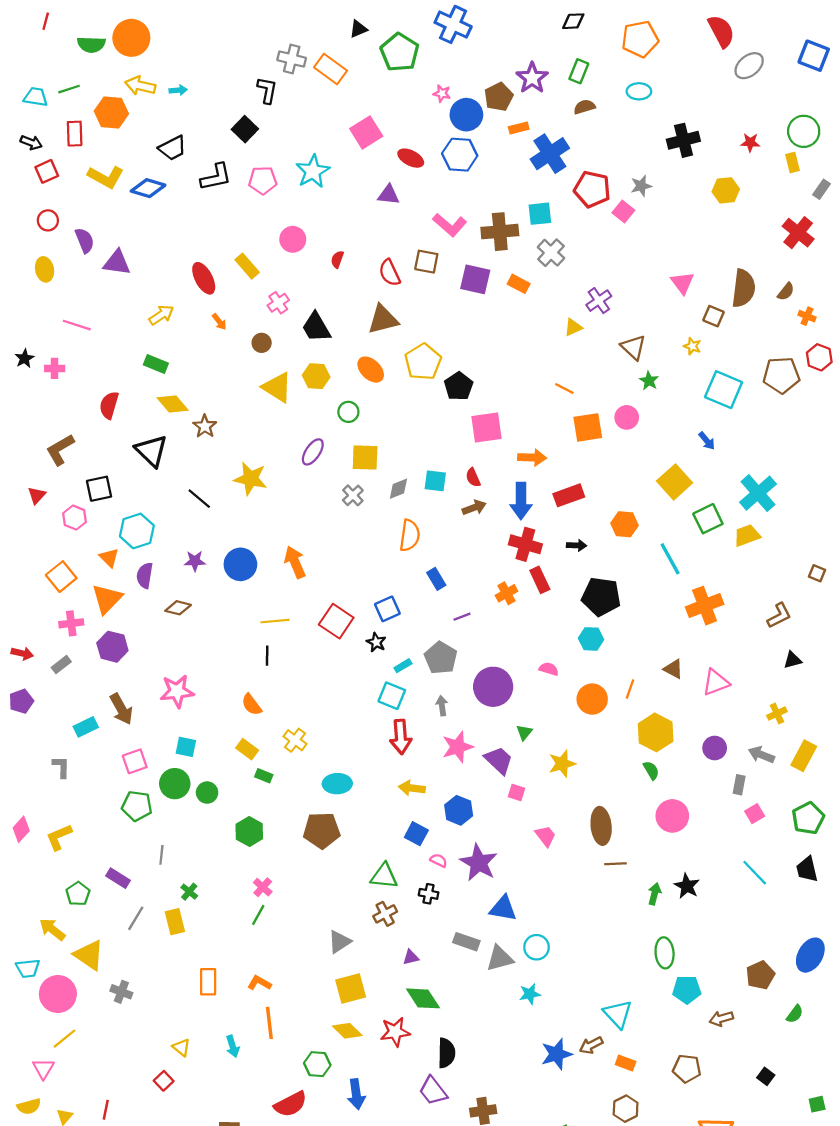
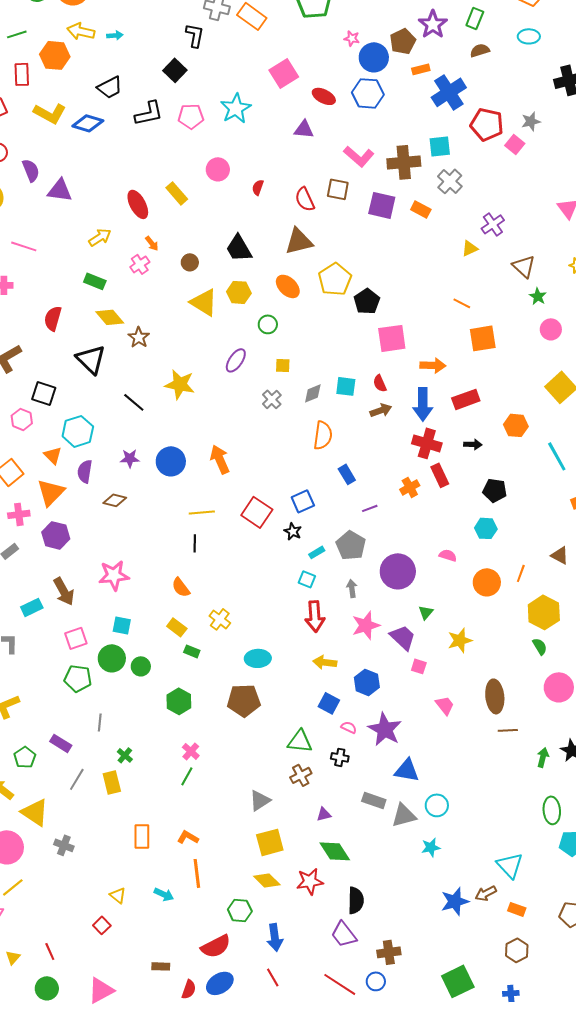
pink cross: (278, 303) -> (140, 264), moved
pink circle: (627, 417) -> (551, 329), moved
yellow square: (365, 457) -> (283, 365), size x0.6
black square: (99, 489) -> (44, 393), turned 30
black pentagon: (601, 597) -> (495, 490), size x0.7
cyan square: (392, 696) -> (307, 579), size x0.7
cyan arrow: (233, 1046) -> (164, 894), turned -48
red line: (106, 1110) -> (50, 951), turned -36

